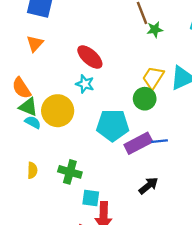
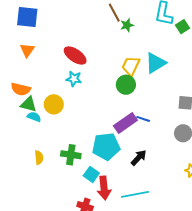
orange semicircle: (21, 88) -> (21, 89), turned -36
yellow circle: (58, 111) -> (54, 104), size x0.7
cyan pentagon: (113, 125) -> (106, 146), moved
blue line: (159, 141) -> (143, 119), turned 32
cyan square: (91, 198) -> (91, 174), turned 35

